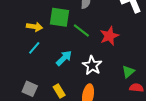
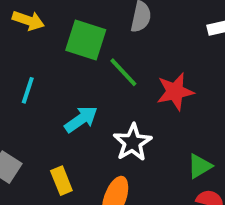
yellow arrow: (34, 27) -> (28, 21), moved
cyan line: (34, 48) -> (28, 90), turned -32

